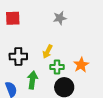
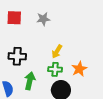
gray star: (60, 18) -> (43, 19), moved
yellow arrow: (48, 52) -> (57, 51), moved

